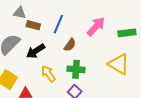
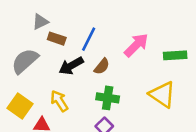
gray triangle: (20, 13) -> (40, 22), turned -40
black arrow: (35, 51) -> (71, 66), moved
yellow arrow: (48, 74) -> (59, 101), moved

